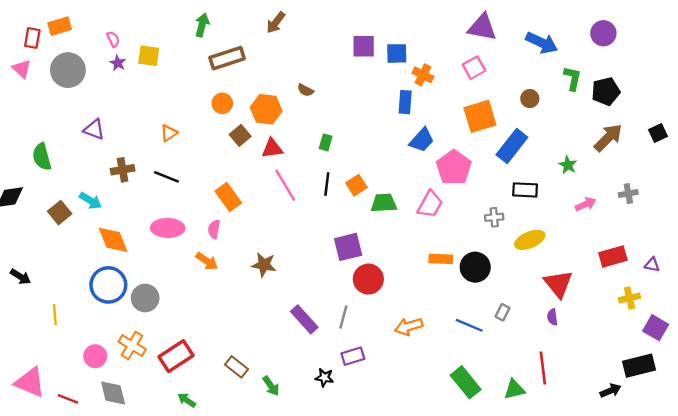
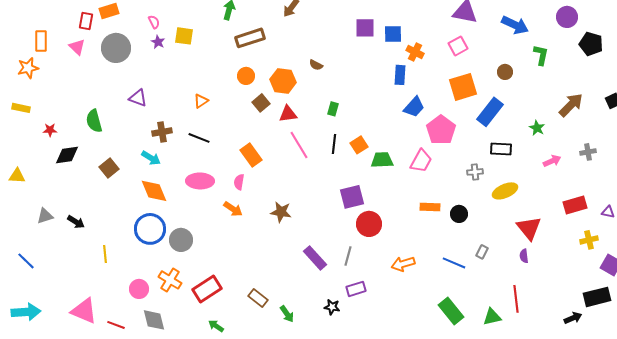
black pentagon: (606, 91) -> (591, 44), moved, turned 30
cyan arrow: (90, 201) -> (151, 158), moved
black circle: (475, 267) -> (459, 214), size x0.7

